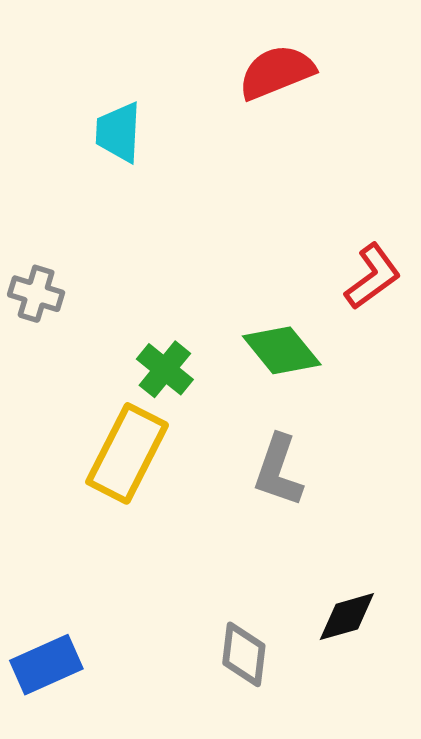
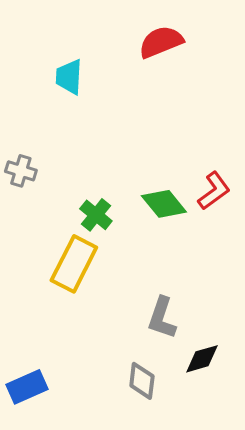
red L-shape: (373, 277) -> (214, 191), moved
gray L-shape: (278, 471) -> (162, 318), moved

